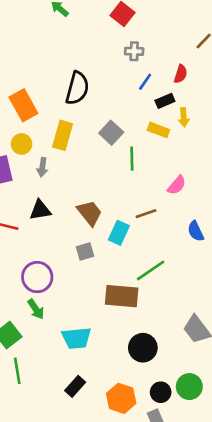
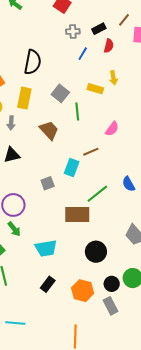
black rectangle: (165, 101) -> (99, 29), moved
brown trapezoid: (90, 213) -> (49, 130), moved
blue semicircle: (196, 231) -> (129, 184), moved

